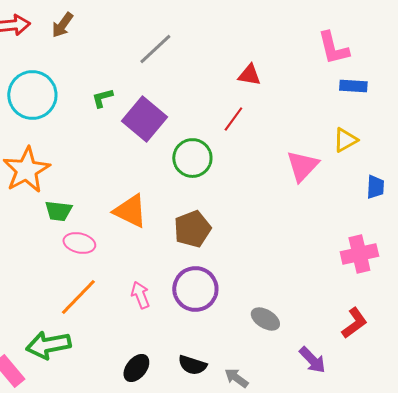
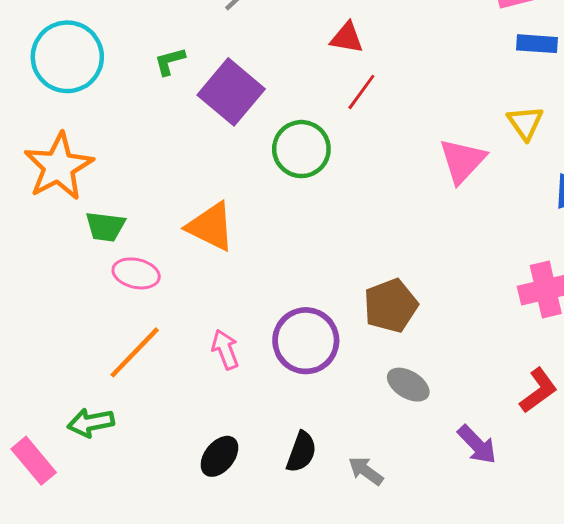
red triangle: (249, 75) -> (347, 38), moved
yellow triangle: (345, 140) -> (525, 123), turned -36
brown pentagon: (192, 229) -> (391, 306), moved
green arrow: (48, 345) -> (91, 423), size x0.7
black semicircle: (192, 365) -> (301, 452), turned -88

